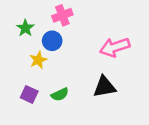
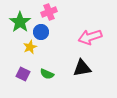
green star: (25, 28) -> (20, 22), size x1.5
green semicircle: (60, 94) -> (47, 74), turned 48

